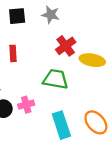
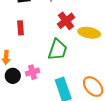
green trapezoid: (56, 79) -> (58, 50), turned 100

